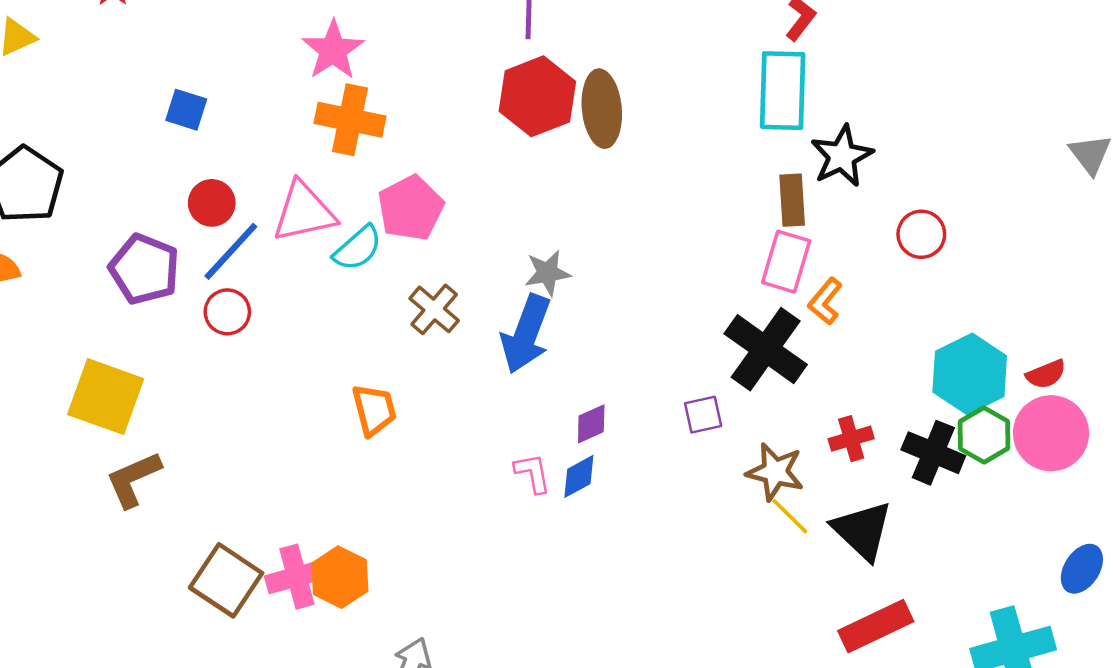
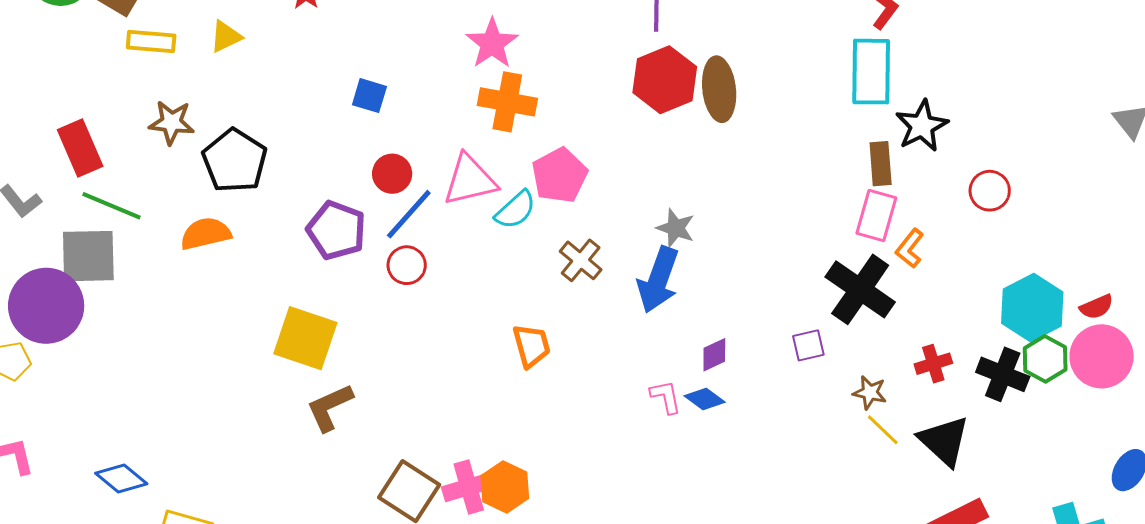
gray star: (547, 273) -> (676, 228), turned 30
brown star: (775, 472) -> (870, 393), size x0.7
blue diamond: (579, 476) -> (705, 399), turned 66

